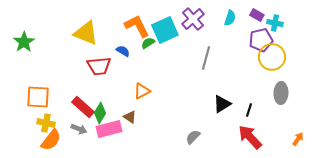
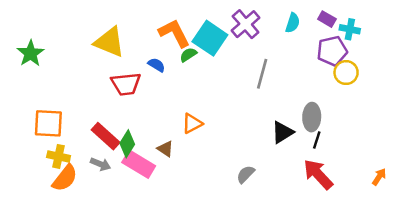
cyan square: (165, 30) -> (210, 38), turned -32
yellow circle: (272, 57) -> (346, 73), size x0.7
orange triangle: (142, 91) -> (192, 123), moved
gray ellipse: (281, 93) -> (312, 117), moved
pink rectangle: (109, 129) -> (139, 164), turned 45

